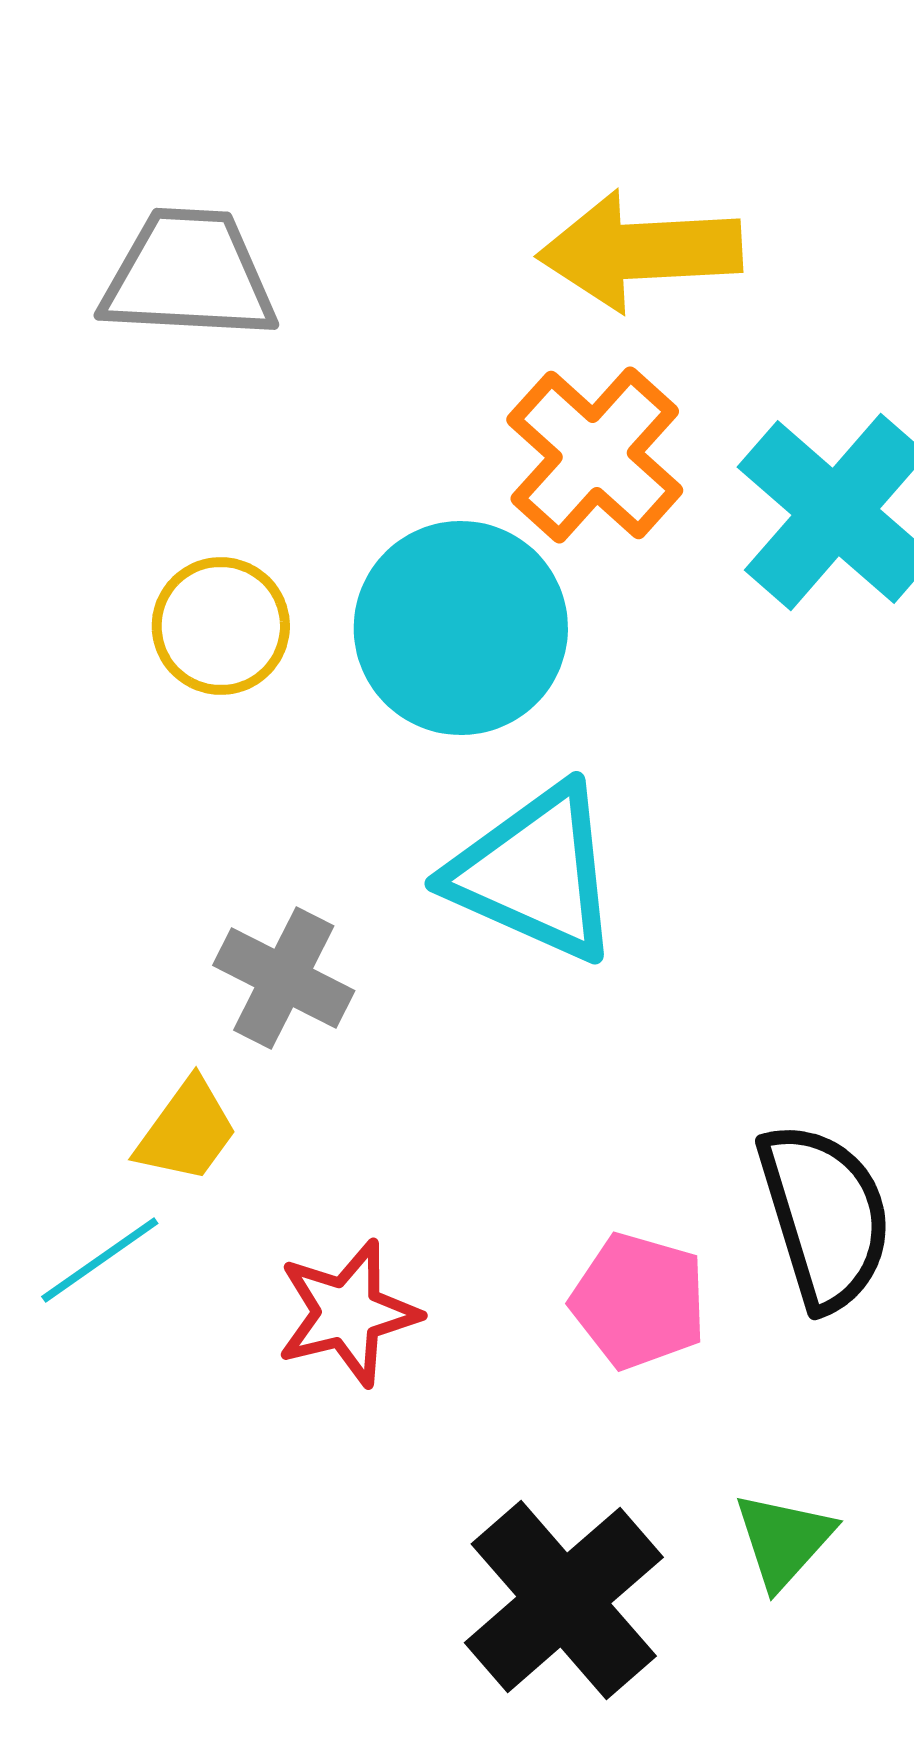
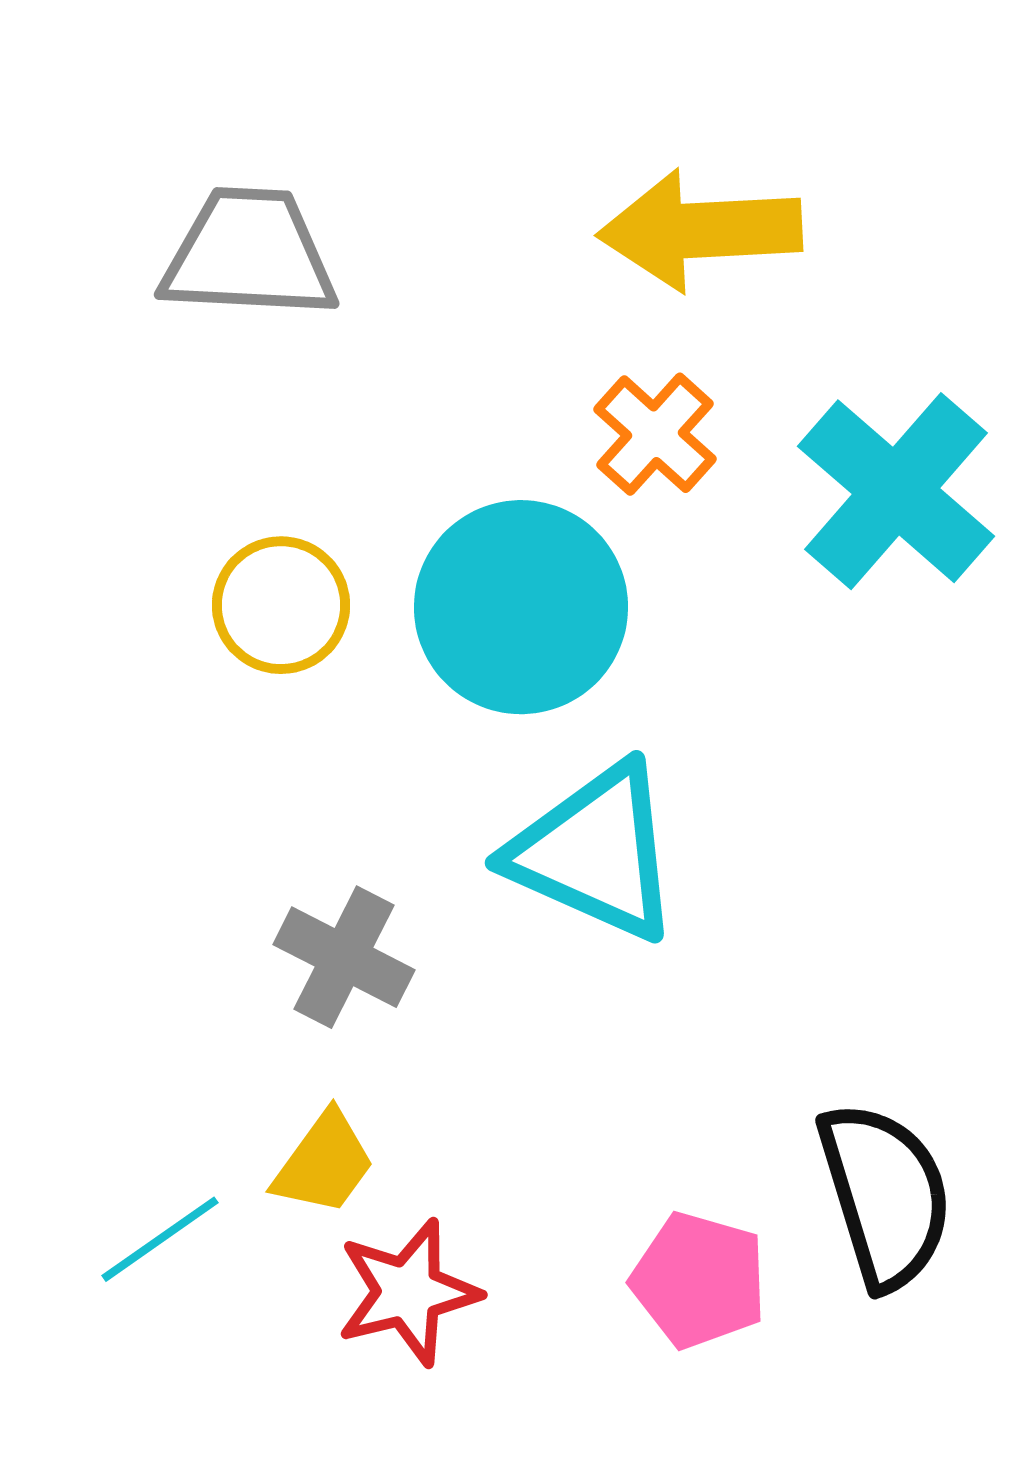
orange cross: (595, 455) -> (655, 434), size x0.7
yellow trapezoid: (187, 1131) -> (324, 1163), moved

